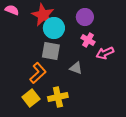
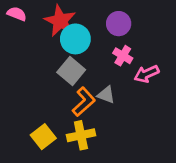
gray square: (51, 51) -> (71, 71), turned 30
orange L-shape: (38, 73) -> (84, 102), moved

